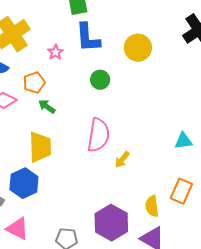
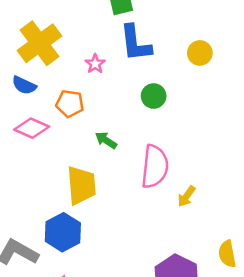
yellow circle: (138, 48) -> (200, 53), size x0.7
orange pentagon: (34, 83) -> (70, 104), turned 30
green arrow: (47, 107) -> (106, 140), moved

